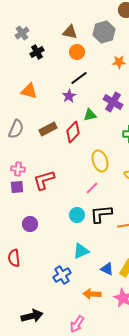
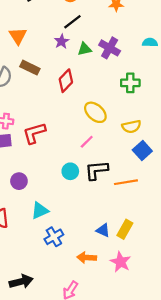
orange triangle: (29, 91) -> (18, 36), turned 42
green triangle: (90, 115) -> (84, 49), moved
brown rectangle: (48, 129) -> (30, 68), moved, turned 54
yellow ellipse: (100, 161) -> (95, 112), turned -30
cyan triangle: (81, 251) -> (40, 211), moved

